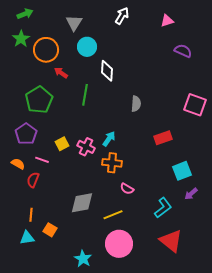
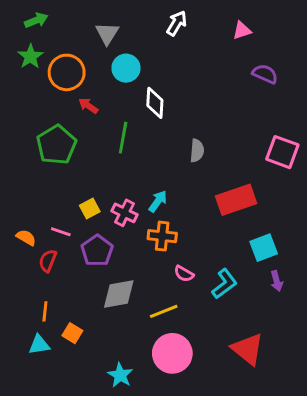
purple pentagon: (26, 134) -> (97, 251), moved
red rectangle: (163, 138) -> (236, 200), size x1.5
purple arrow: (191, 194) -> (277, 281), turned -64
cyan L-shape: (163, 208) -> (224, 284), moved

